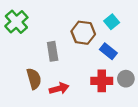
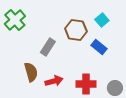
gray rectangle: (53, 51) -> (48, 47), turned 42
gray circle: (126, 79) -> (115, 88), moved
red cross: (102, 81) -> (86, 84), moved

